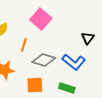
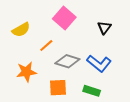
black triangle: (88, 38) -> (104, 28), moved
orange line: (24, 45) -> (46, 45), turned 32

